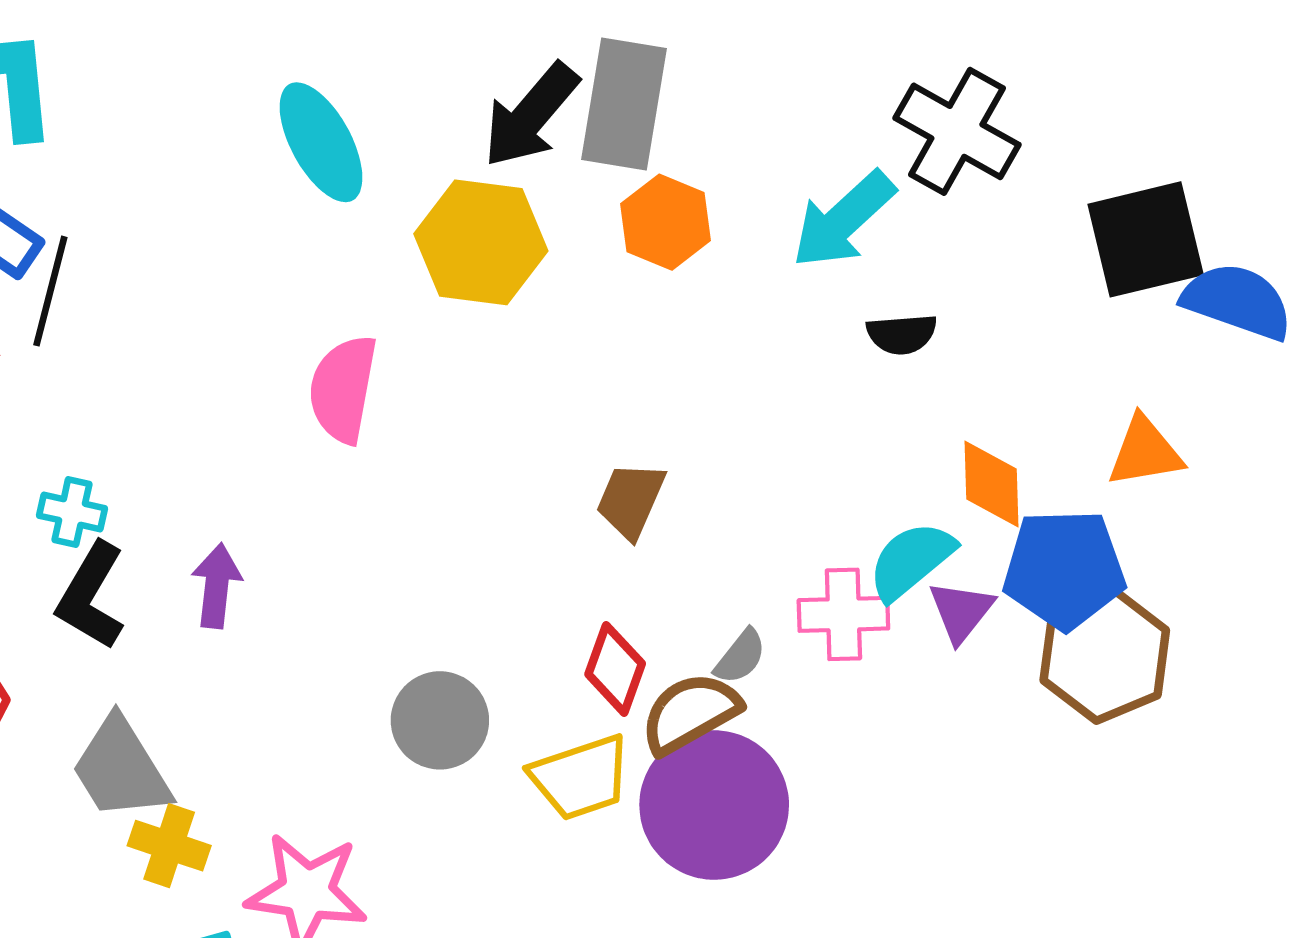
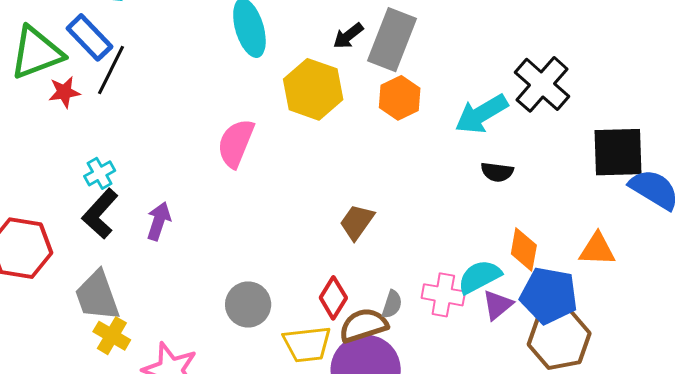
black arrow: (531, 115) -> (348, 36), size x0.6
cyan cross: (72, 512) -> (100, 173), turned 36
gray semicircle: (740, 657) -> (392, 304), turned -32

